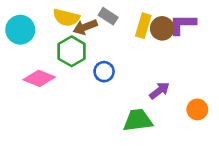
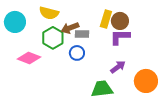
gray rectangle: (108, 16) -> (82, 34), moved, turned -32
purple L-shape: (182, 24) -> (120, 37), moved
brown arrow: (85, 27) -> (70, 28), moved
orange circle: (197, 109) -> (146, 81), size x1.5

